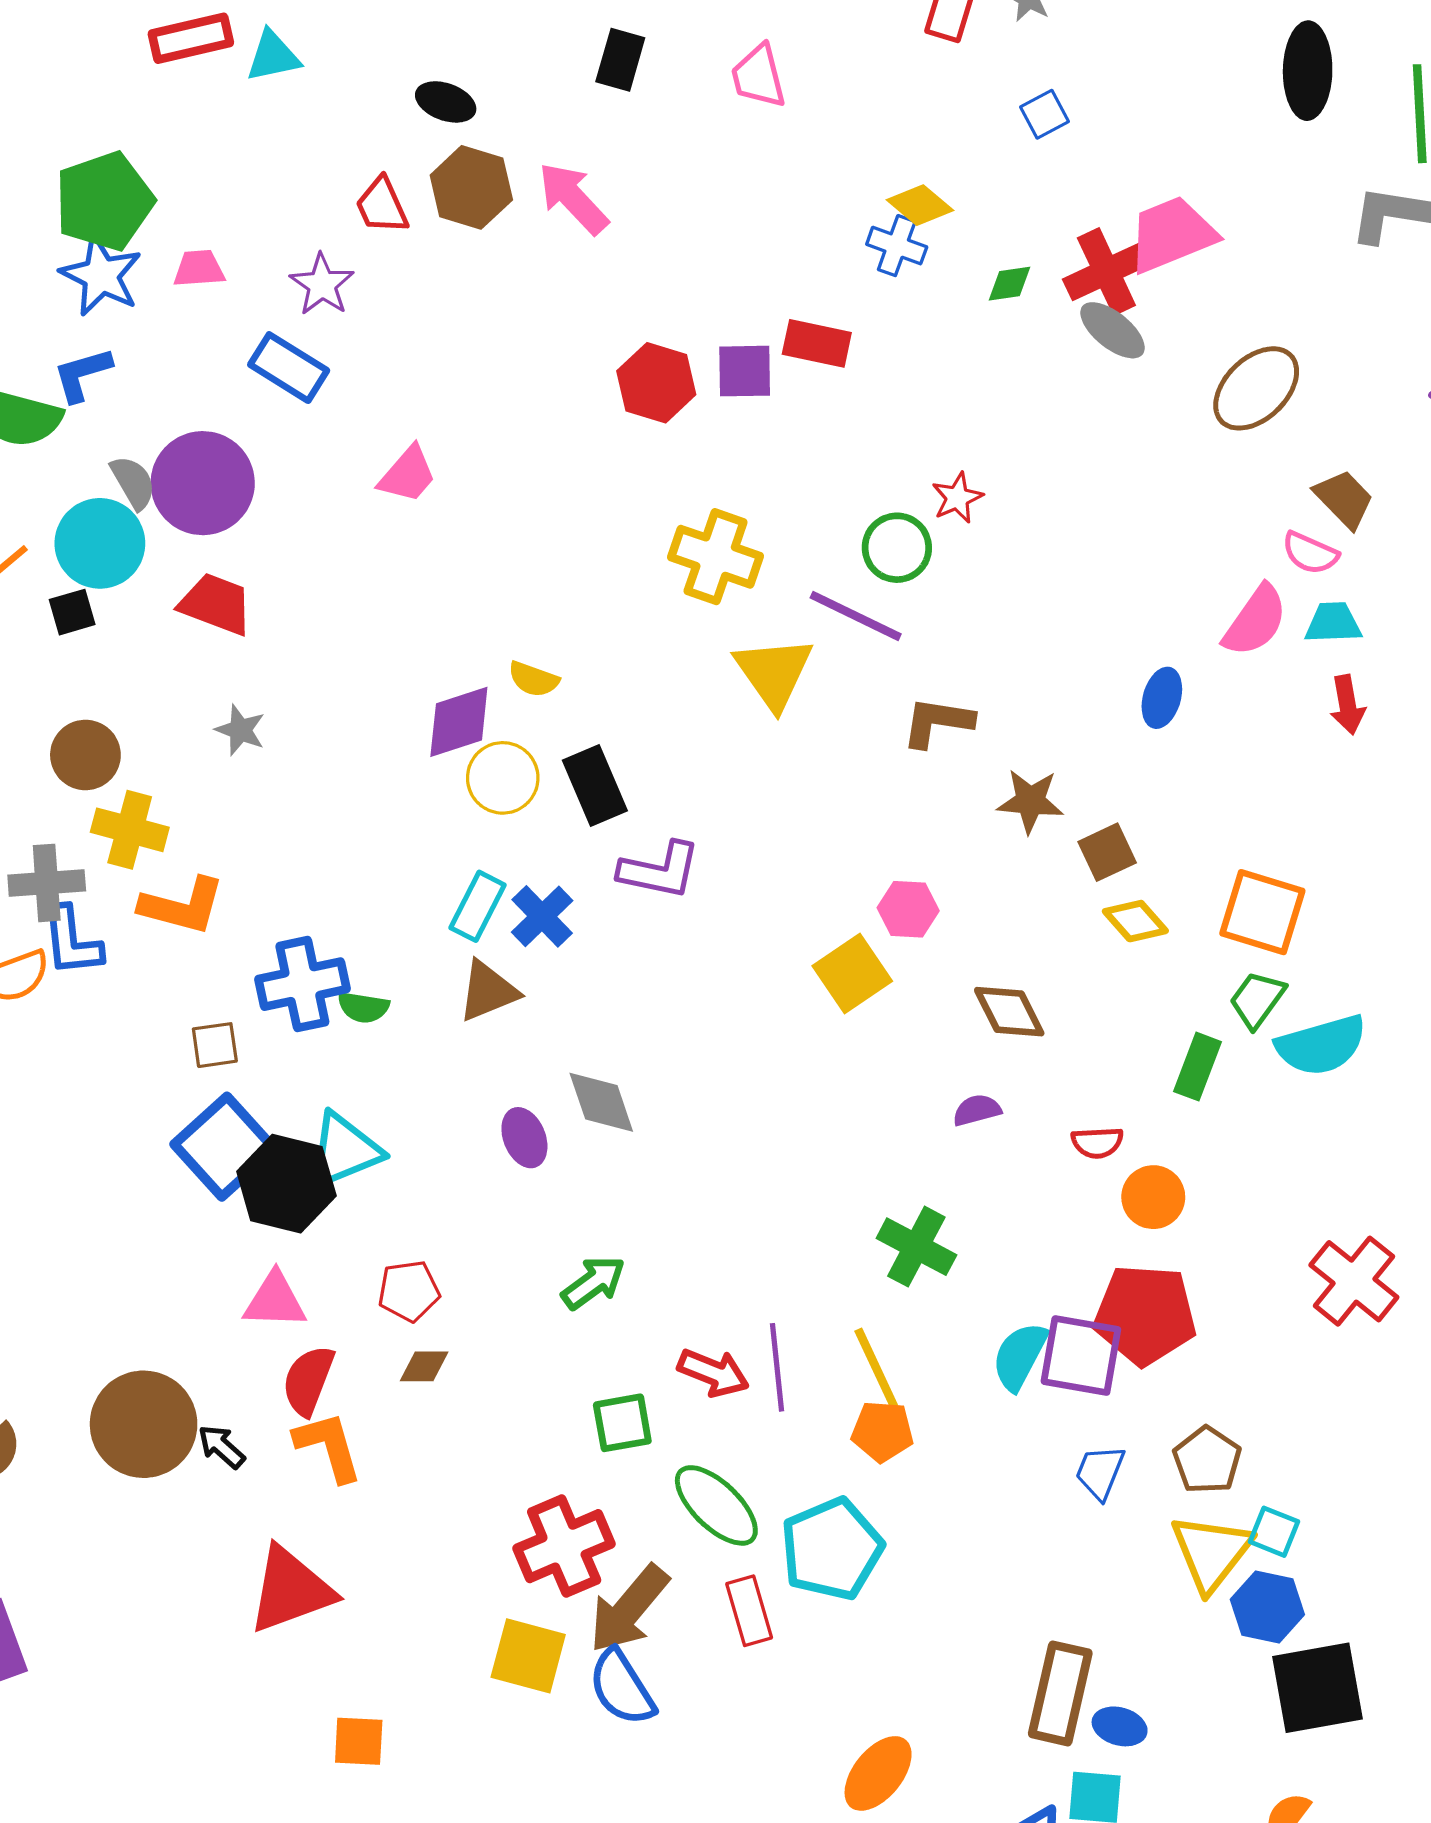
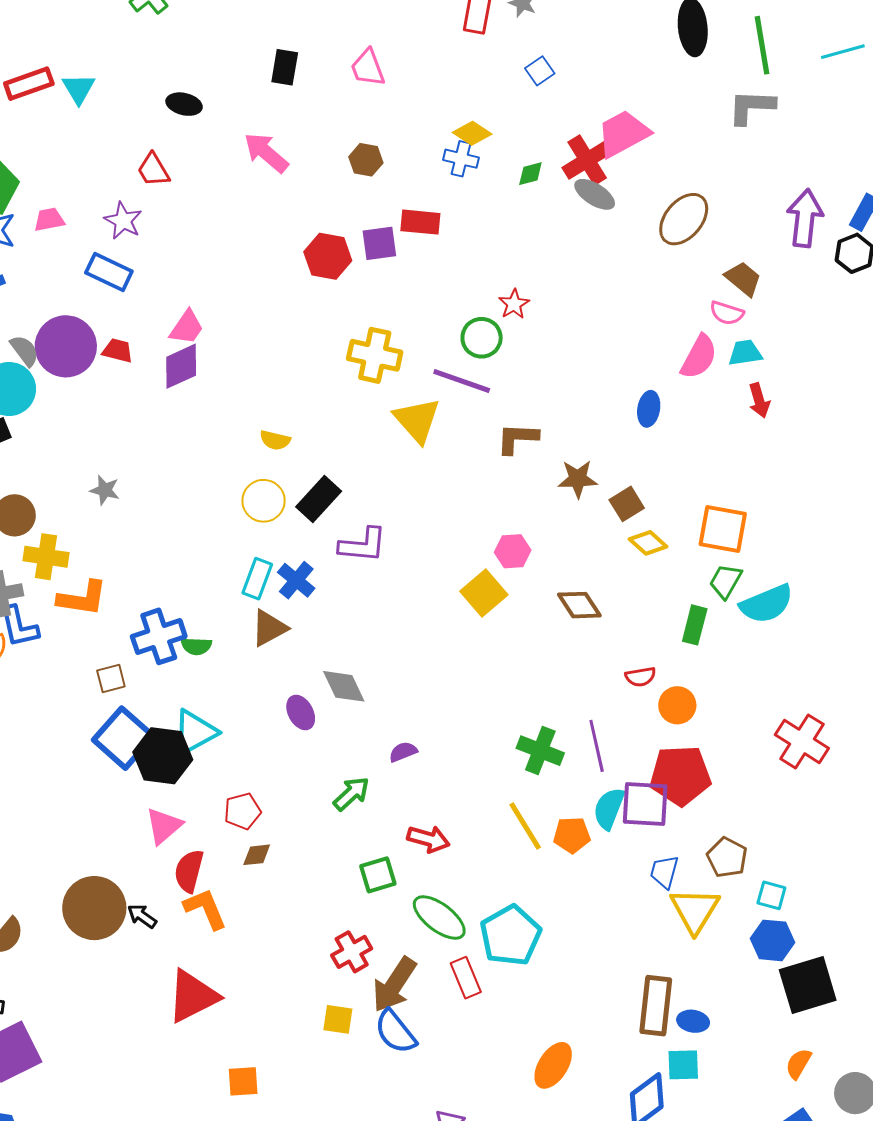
cyan triangle: (273, 56) -> (79, 89), turned -42
brown hexagon: (471, 187) -> (366, 160), moved, size x0.7
red trapezoid: (216, 604) -> (118, 351), moved, size x0.7
purple diamond: (459, 722) -> (181, 366), moved
black rectangle: (595, 786) -> (319, 499), turned 72
purple semicircle: (977, 1110) -> (403, 752), moved
pink triangle: (275, 1301) -> (164, 826), turned -36
purple line: (777, 1367) -> (597, 746), moved
orange pentagon: (882, 1431) -> (572, 835), moved
red cross: (564, 1546) -> (352, 952), size x0.7
yellow triangle: (1211, 1552) -> (695, 910), moved
yellow square: (528, 1656) -> (338, 1019), size x0.7

